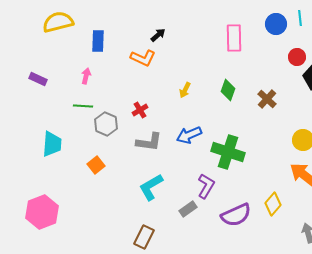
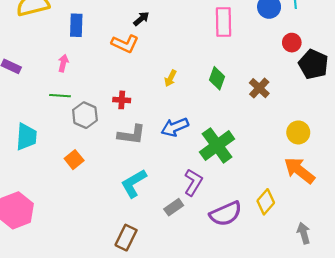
red cross: (140, 110) -> (122, 100), turned 35
green cross: (228, 152) -> (217, 145), turned 36

